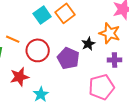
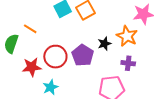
red circle: (38, 50) -> (55, 57), moved

